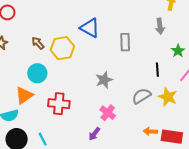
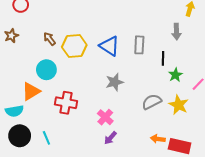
blue triangle: (90, 28) -> (109, 46), moved
green star: (178, 51) -> (175, 75), moved
black line: (157, 70) -> (163, 58), moved
pink cross: (108, 113) -> (105, 117), moved
purple arrow: (94, 134) -> (110, 138), moved

